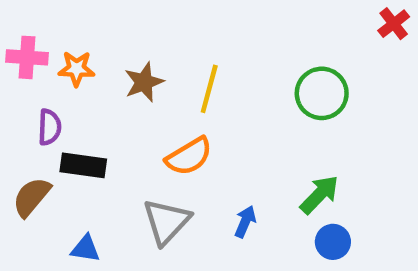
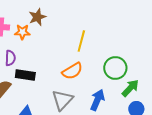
brown star: (144, 82) -> (37, 17), moved
green circle: (322, 93) -> (115, 68), moved
blue arrow: (245, 222) -> (97, 100), size x1.5

